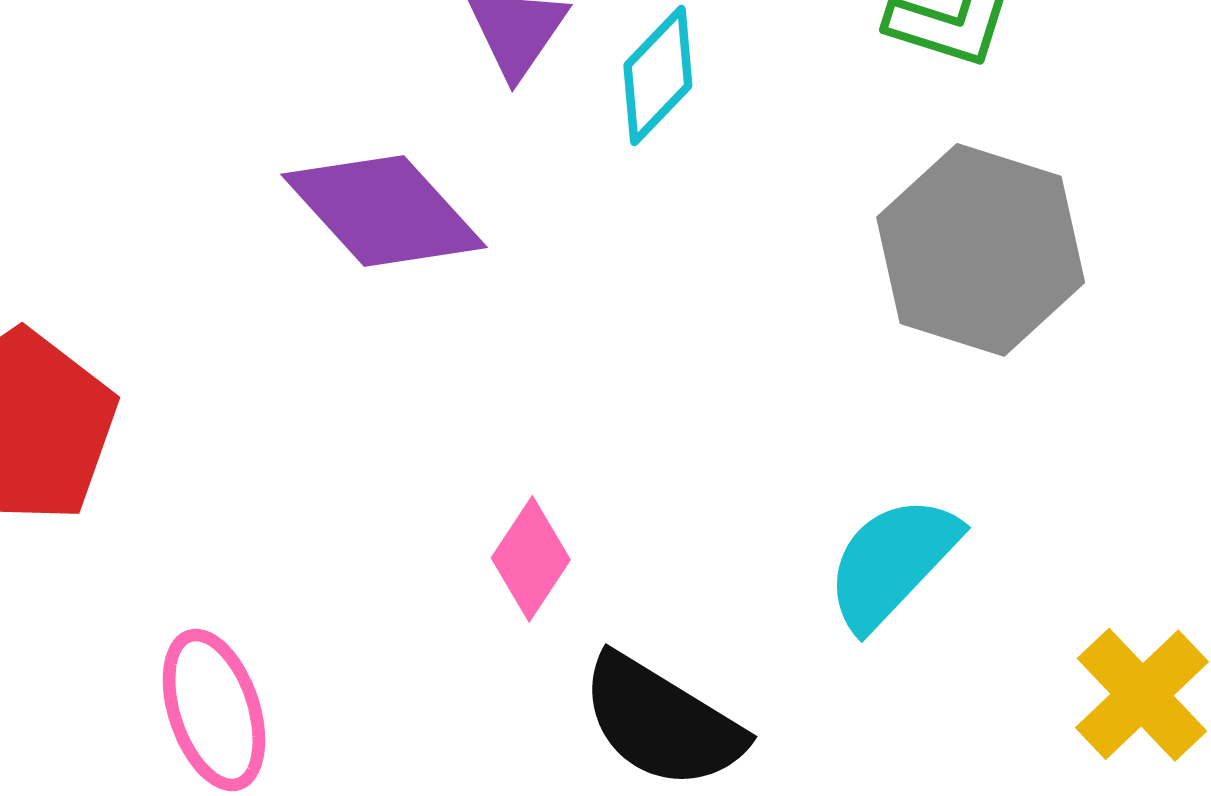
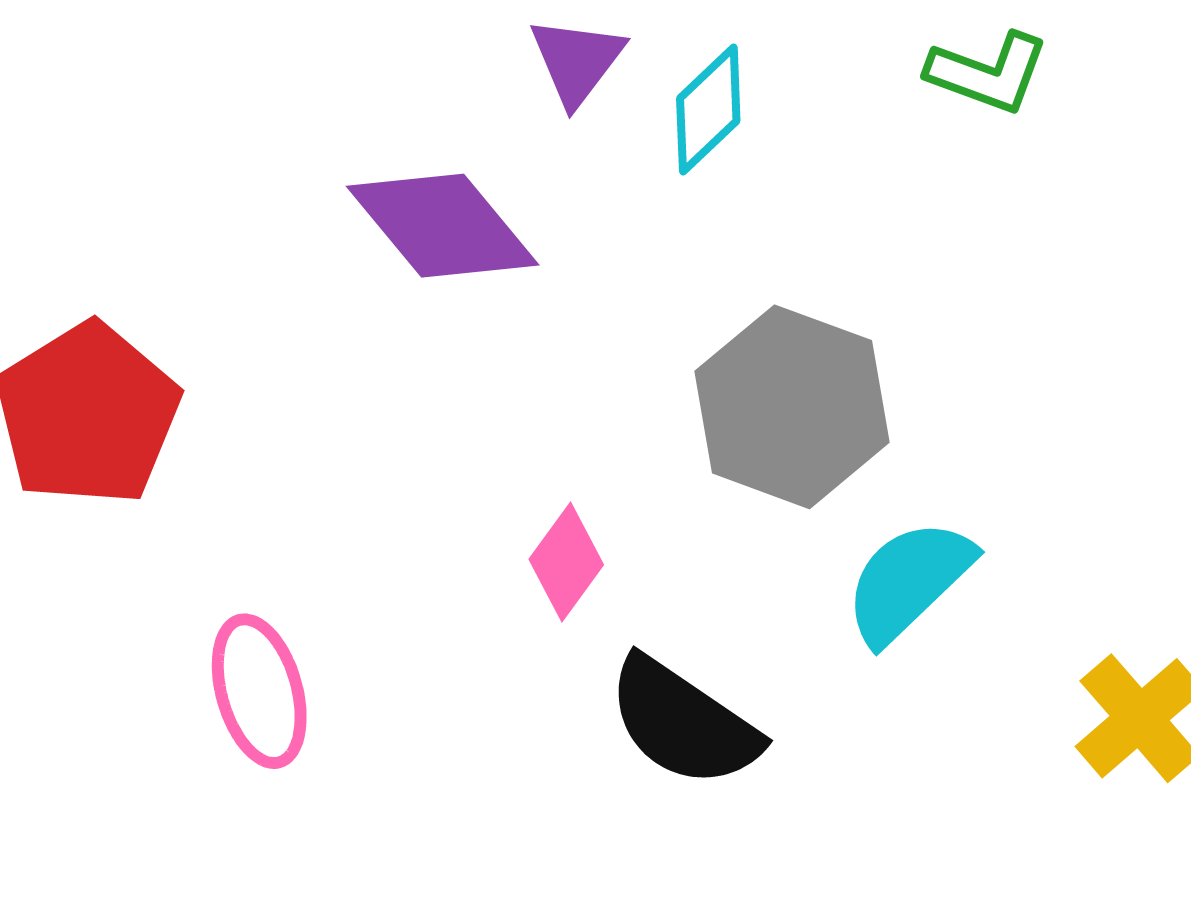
gray hexagon: (981, 250) -> (792, 407), moved

